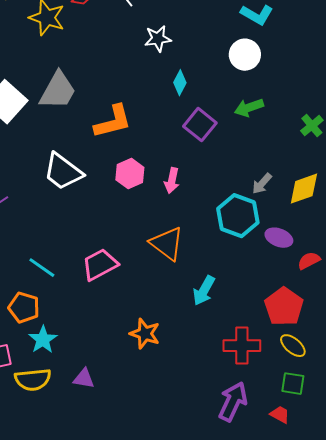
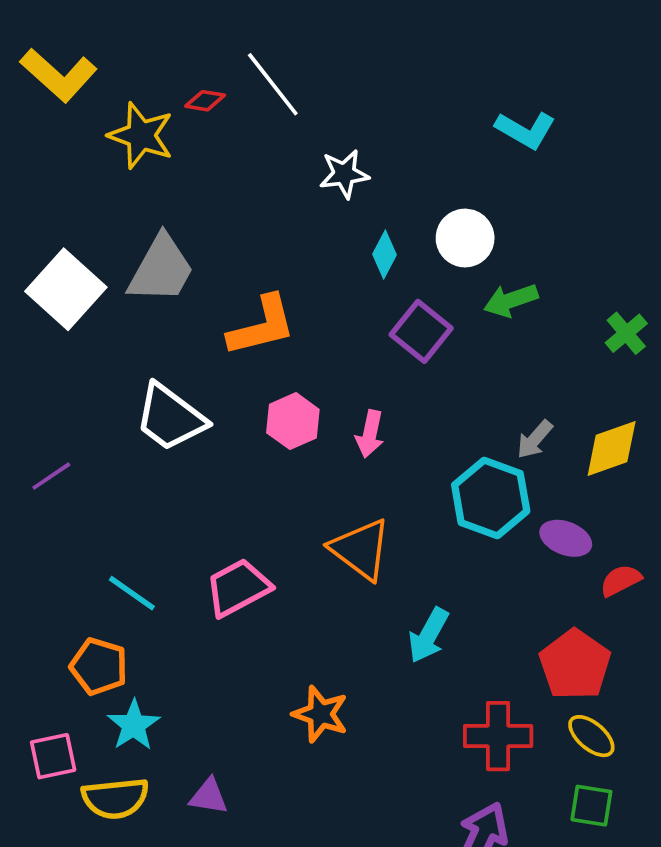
white circle: (245, 55) -> (465, 238), moved

